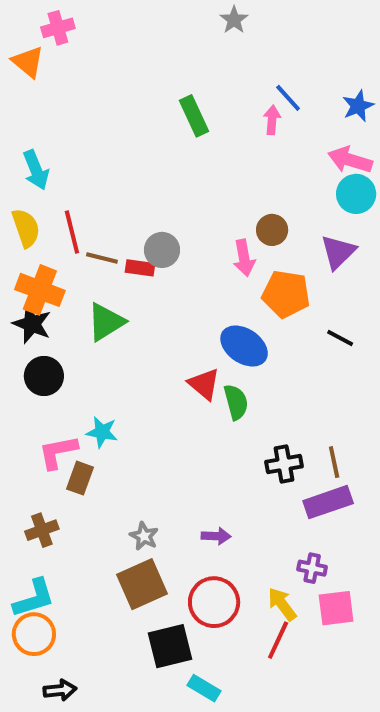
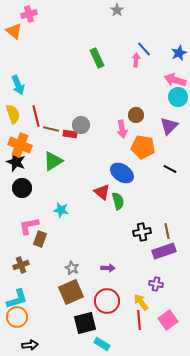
cyan star: (102, 432) -> (61, 210), moved
pink square: (336, 608) -> (168, 320), moved, turned -30
red line: (278, 640) -> (139, 320), turned -30

